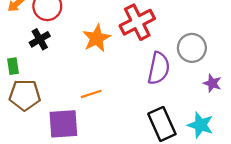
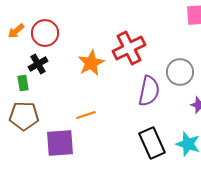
green rectangle: (13, 66) -> (23, 83), moved

